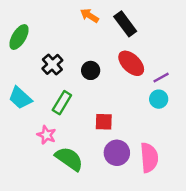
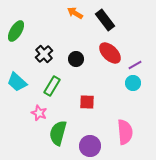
purple circle: (117, 153) -> (90, 146), moved
green semicircle: (69, 159) -> (58, 133), turned -110

